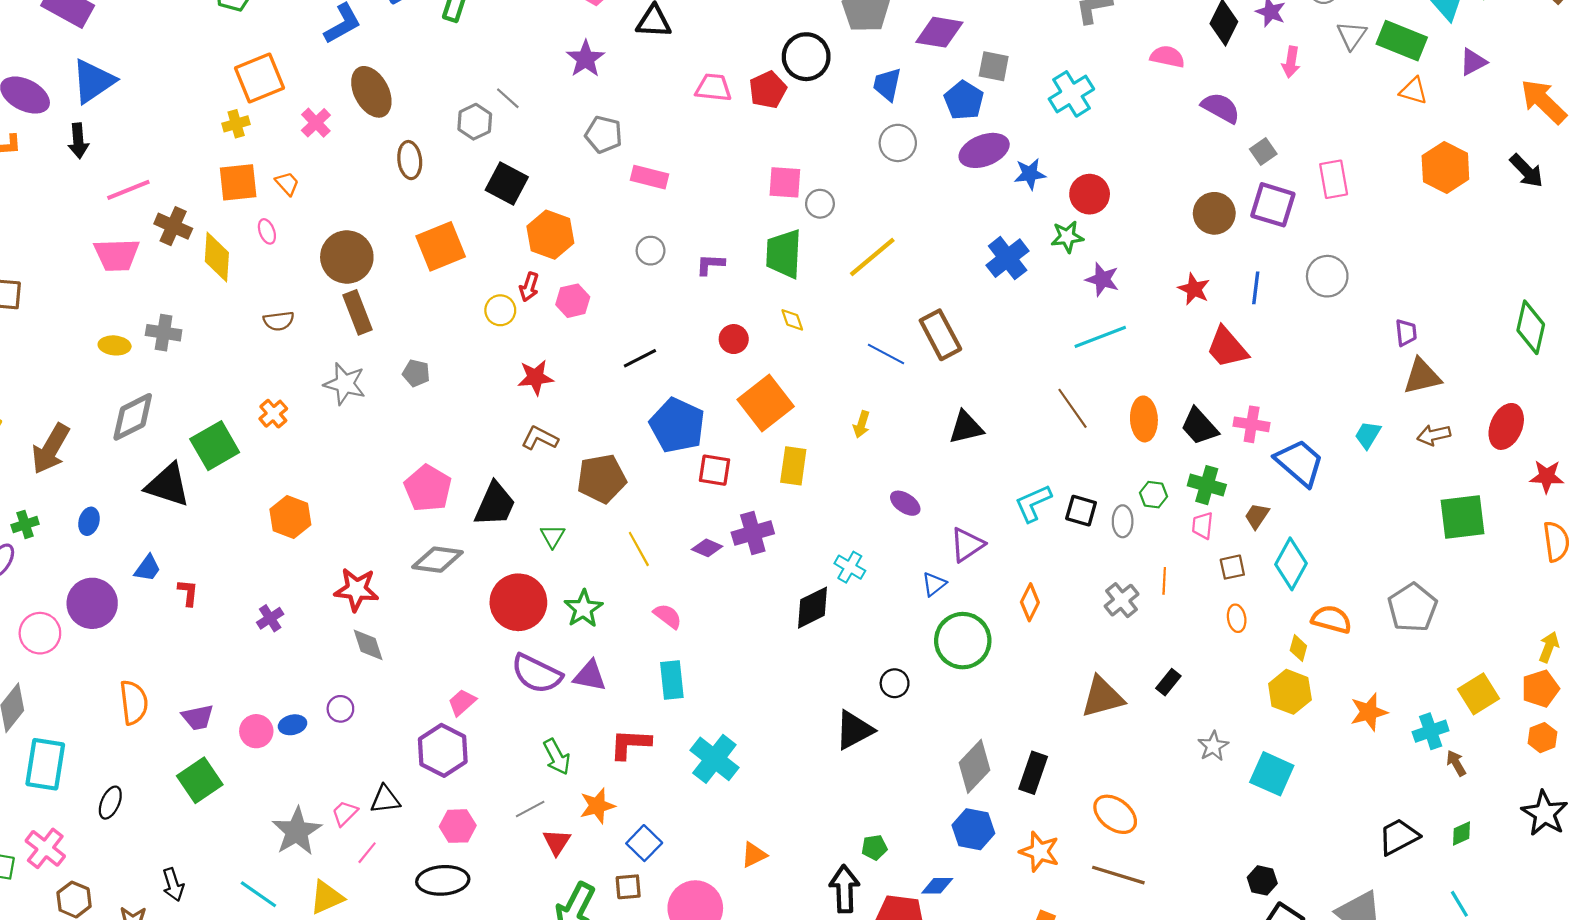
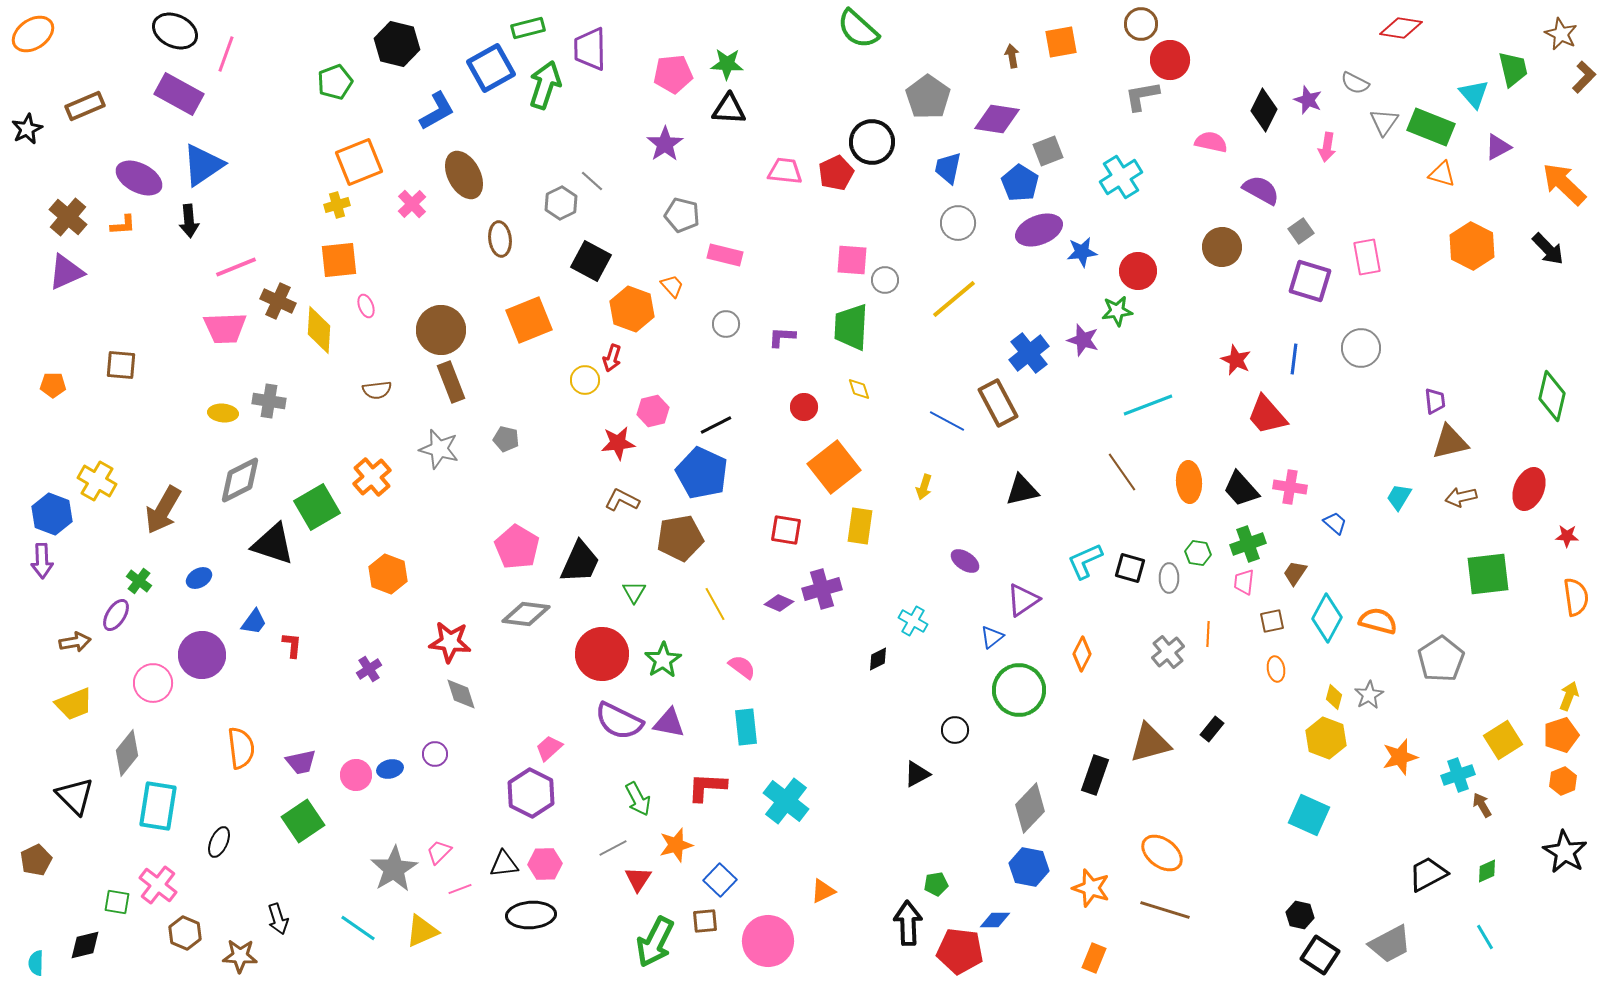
gray square: (994, 66) -> (1048, 151), turned -32
orange trapezoid: (287, 183) -> (672, 286), moved
brown circle: (1214, 213) -> (1222, 247), moved
yellow line: (872, 257) -> (954, 299), moved
blue cross: (1008, 258) -> (1029, 353), moved
purple star: (1102, 279) -> (1083, 340), moved
pink hexagon: (573, 301) -> (653, 411), moved
orange cross: (273, 414) -> (372, 477), size x1.4
blue pentagon: (677, 425) -> (702, 473), moved
blue trapezoid: (1299, 463) -> (1335, 523), size x0.5
red star: (1547, 477) -> (1567, 536), size x0.7
green cross: (1207, 485) -> (1248, 544), turned -36
blue ellipse: (89, 521) -> (199, 578), turned 45
green cross: (25, 524) -> (139, 581), turned -35
black diamond: (813, 608) -> (878, 659), size x0.6
orange semicircle: (1331, 619) -> (1378, 621), moved
black triangle: (854, 730) -> (917, 774), size x0.7
gray star: (1213, 746) -> (1369, 695), moved
black rectangle: (1033, 773) -> (1095, 775), moved
black triangle: (385, 799) -> (504, 864), moved
pink line: (367, 853) -> (460, 889), turned 30

